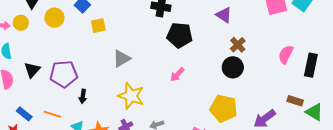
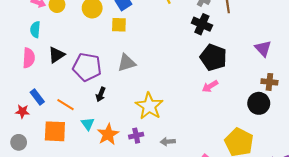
yellow square: (98, 26) -> (119, 25), moved
brown cross: (238, 45) -> (269, 82), turned 35
gray triangle: (122, 59) -> (127, 63), moved
pink arrow: (177, 75) -> (210, 86), moved

